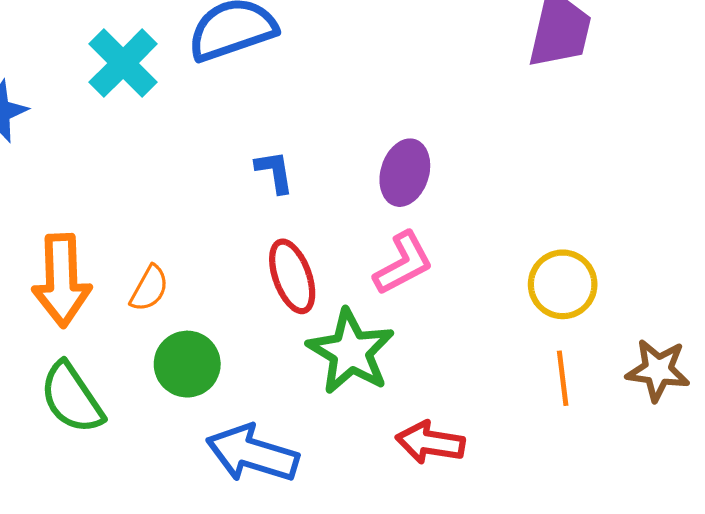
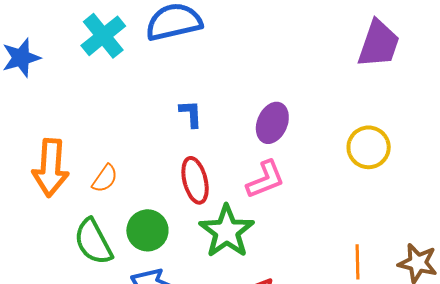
yellow circle: (563, 284) -> (369, 147), moved
green circle: (187, 364) -> (147, 230), moved
green semicircle: (72, 398) -> (93, 242), moved

